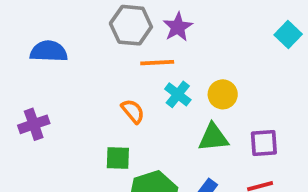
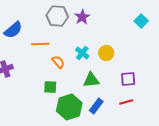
blue semicircle: (49, 51) -> (13, 30), turned 138
orange line: (157, 63) -> (40, 44), moved
green triangle: (213, 137) -> (91, 80), moved

